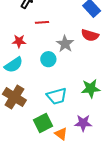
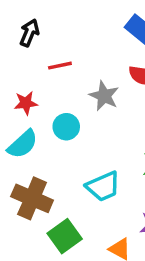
cyan circle: (48, 59) -> (66, 127), moved
green square: (43, 123) -> (65, 236), moved

